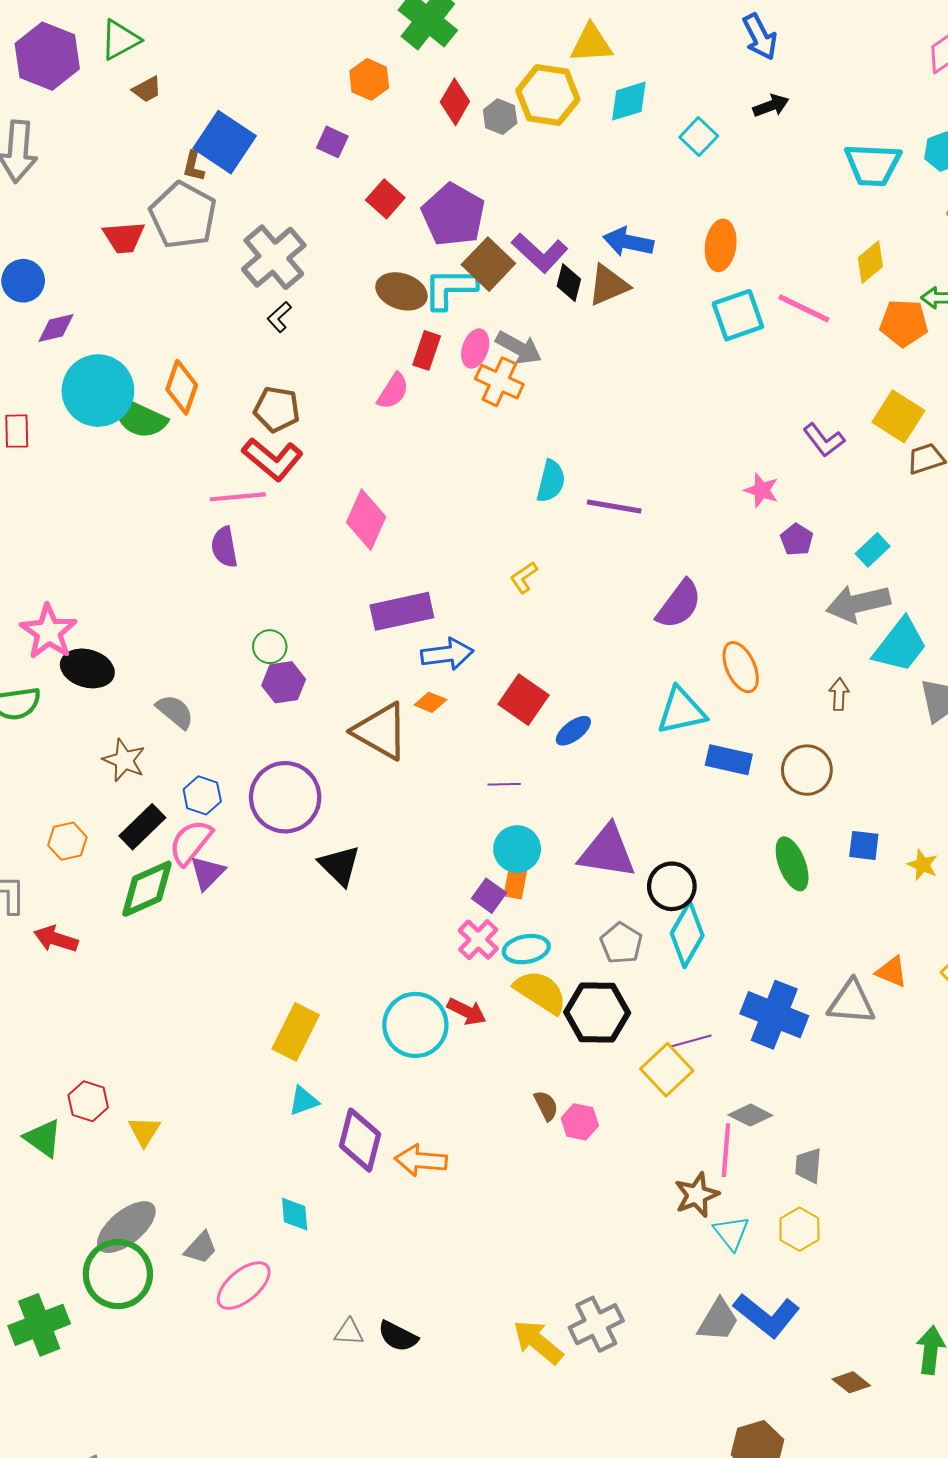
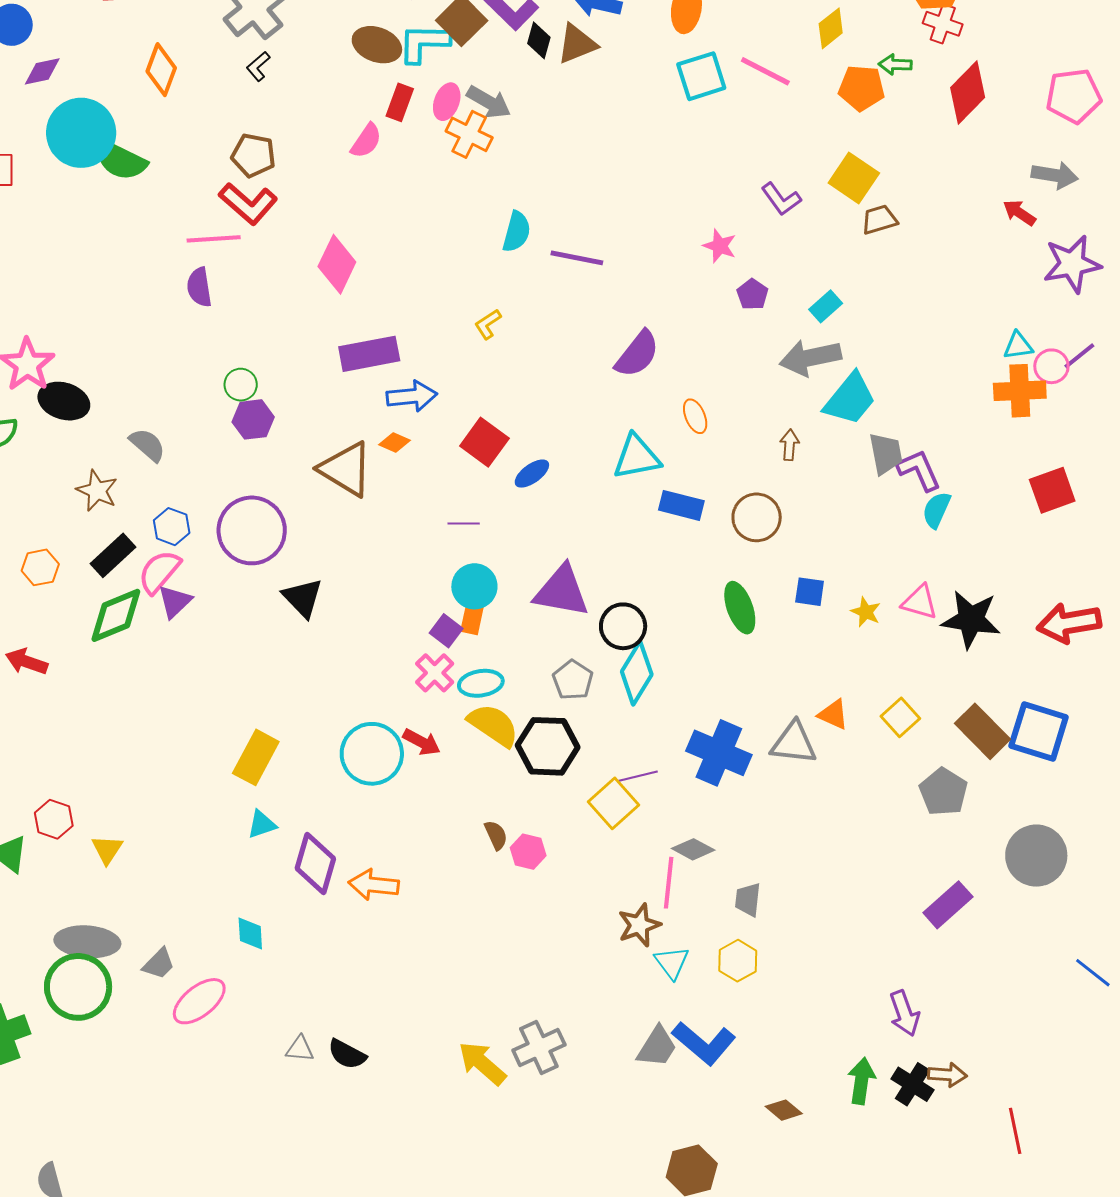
orange diamond: (182, 387) -> (161, 70), moved
orange ellipse: (741, 667) -> (695, 416), size x0.7
gray ellipse: (126, 1227) -> (87, 942), turned 42

